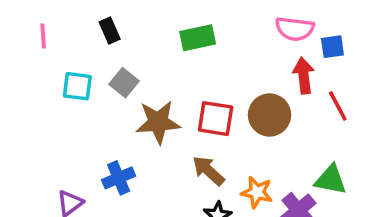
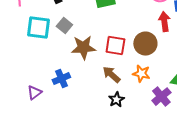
cyan square: (77, 86) -> (38, 28), size x1.4
orange star: (257, 192) -> (141, 74), moved

